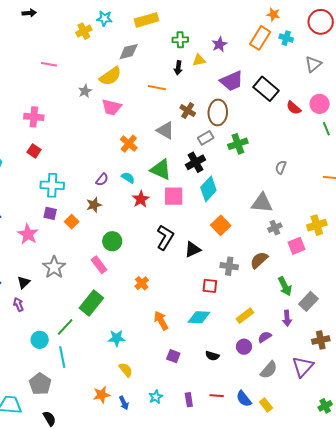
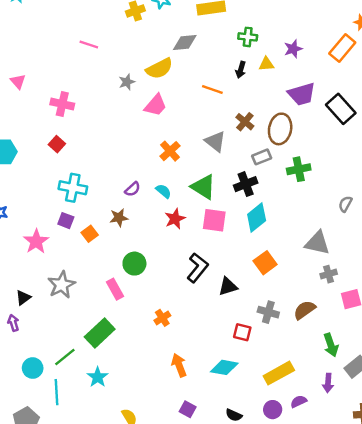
pink trapezoid: (112, 107) -> (156, 105), turned -70
yellow rectangle: (245, 316) -> (279, 373), size x1.4
cyan star: (117, 338) -> (98, 377), moved, turned 30

